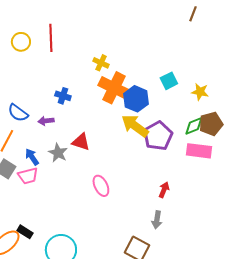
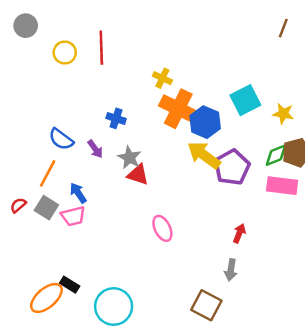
brown line: (193, 14) -> (283, 28), moved
cyan square: (169, 81) -> (245, 100), size x1.4
purple arrow: (46, 121) -> (95, 149), turned -119
gray star: (58, 153) -> (129, 158), moved

